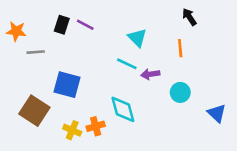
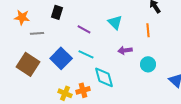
purple line: (85, 25) -> (84, 29), moved
cyan line: (127, 64) -> (86, 54), moved
blue square: (67, 85) -> (61, 58), turned 30
brown square: (34, 111) -> (28, 64), moved

